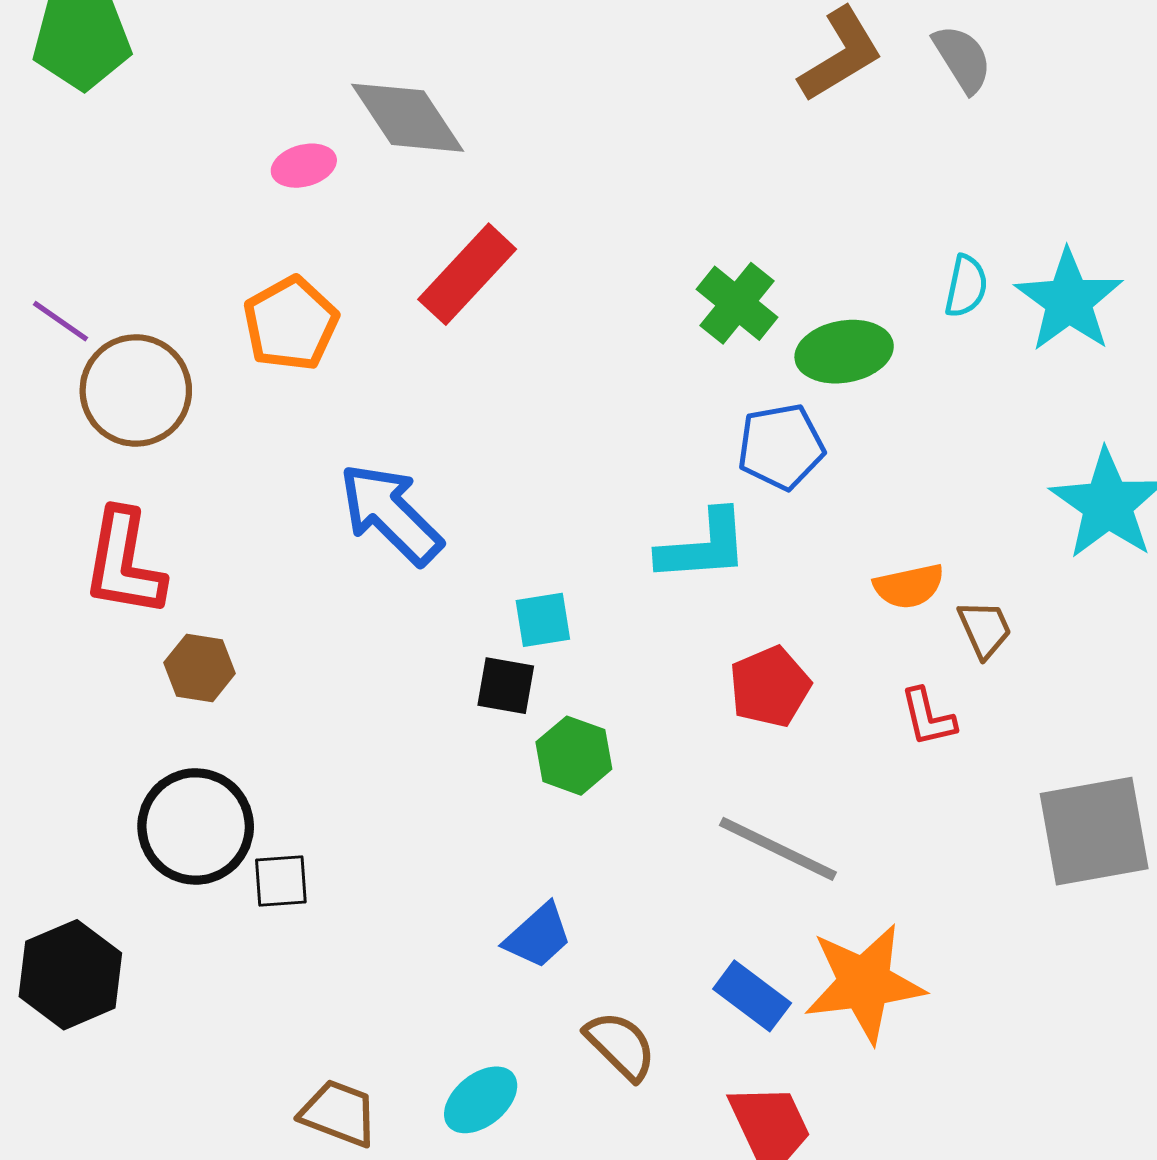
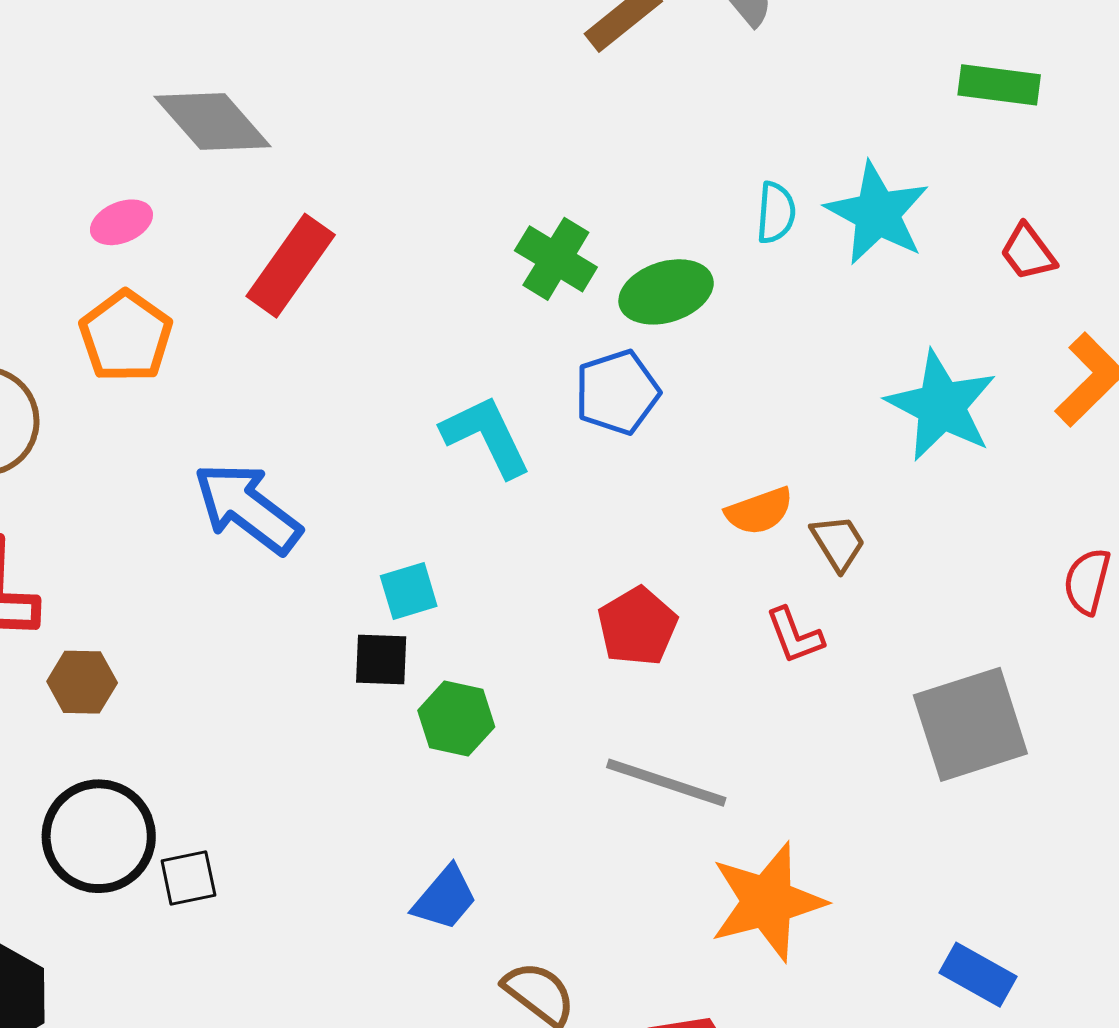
pink ellipse: (304, 166) -> (121, 222), moved
cyan L-shape: (703, 546) -> (486, 436), moved, turned -104
blue rectangle: (752, 996) -> (978, 975), moved

